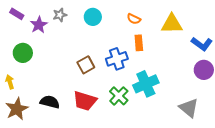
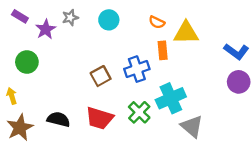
yellow triangle: (172, 24) -> (186, 33), moved
gray triangle: (189, 108) -> (192, 126), moved

